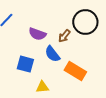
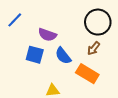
brown arrow: (64, 36) -> (94, 48), moved
blue square: (25, 64) -> (35, 55), moved

